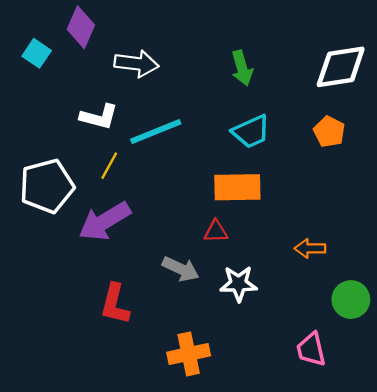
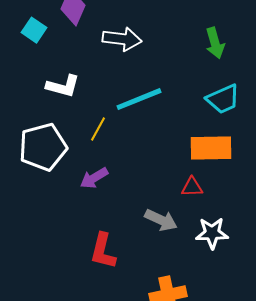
white L-shape: (99, 117) -> (63, 86), moved
purple arrow: (105, 221) -> (94, 178), size x0.6

